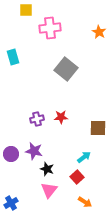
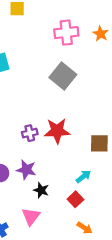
pink cross: (50, 28) -> (66, 33), moved
red star: (61, 117) -> (57, 131), size x1.6
pink triangle: (49, 190) -> (31, 216), moved

